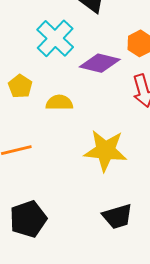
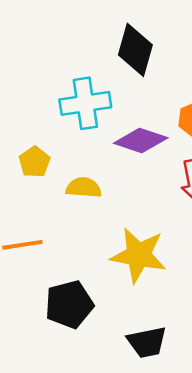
cyan cross: (55, 38) -> (85, 103), turned 33
black pentagon: (28, 219) -> (69, 304), moved

